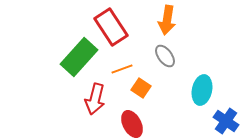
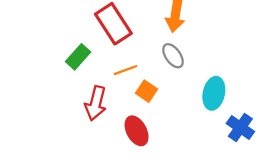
green rectangle: (79, 57) -> (78, 57), size x0.6

